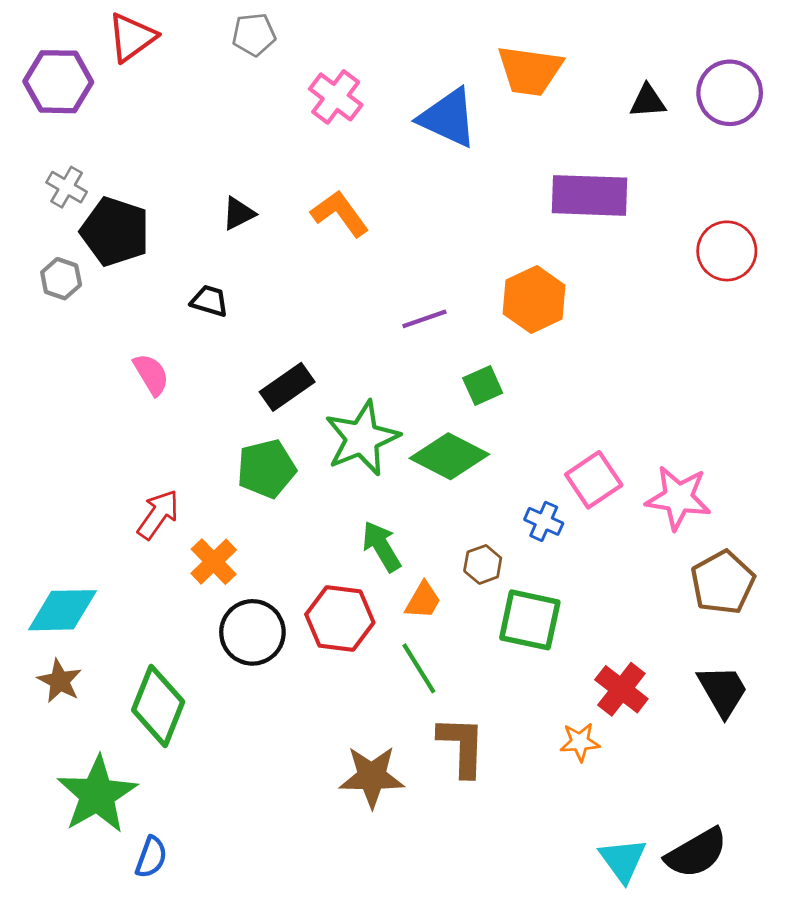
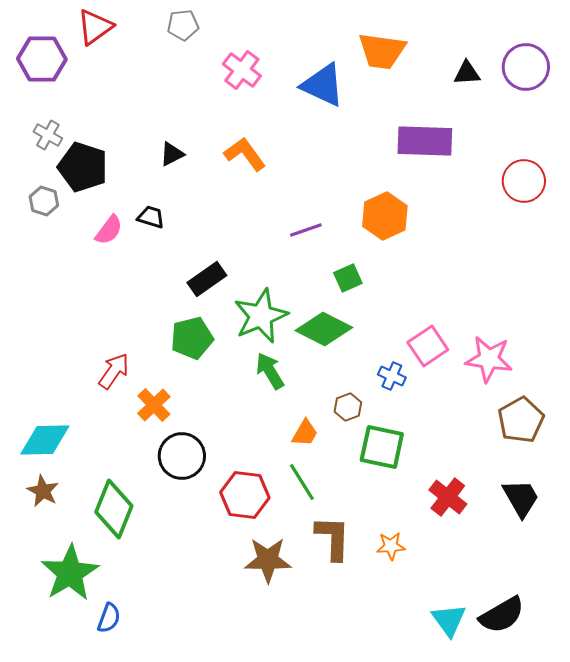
pink semicircle: (151, 374) -> (109, 230), moved, turned 68
green arrow: (381, 546) -> (270, 371), moved
red hexagon: (340, 619) -> (245, 495), moved
orange star: (580, 742) -> (391, 546), moved

